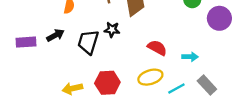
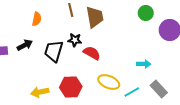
red semicircle: (157, 48) -> (92, 53), moved
yellow ellipse: (150, 77) -> (109, 82), turned 40

